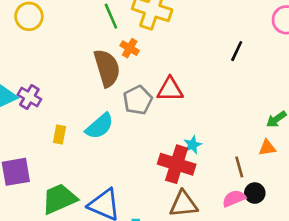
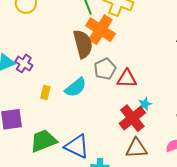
orange cross: (130, 48) -> (100, 30), size x2.0
red triangle: (170, 90) -> (127, 79), moved
red cross: (177, 164) -> (132, 118), turned 32

